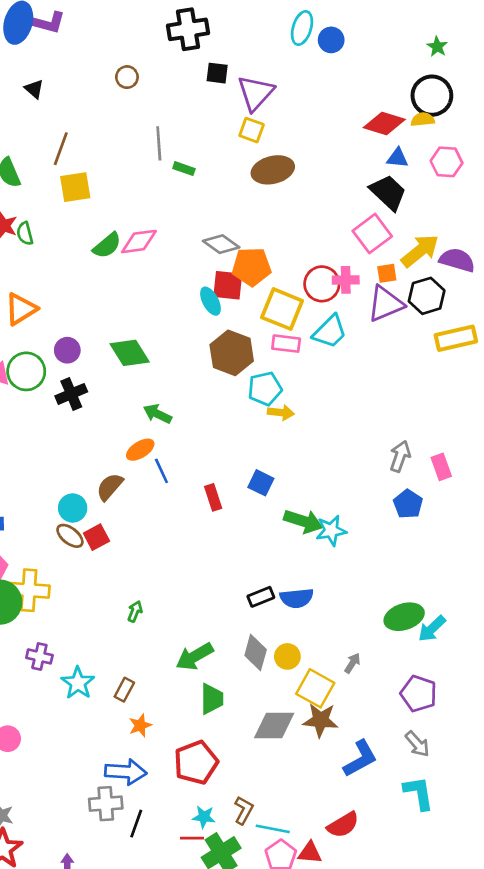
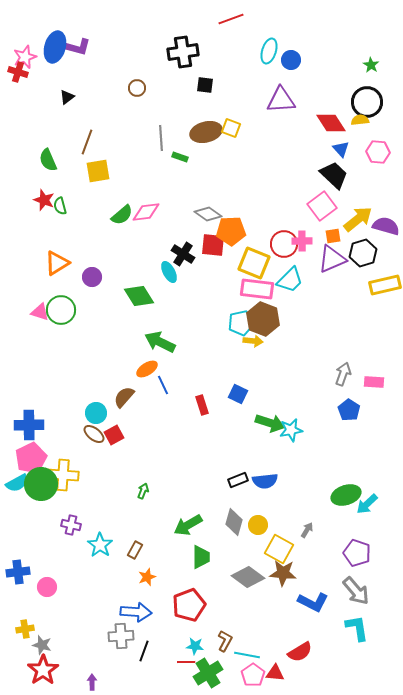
black triangle: (34, 89) -> (67, 97), turned 42
purple triangle: (256, 93) -> (281, 100), moved, turned 44
red diamond: (384, 123) -> (331, 123), turned 40
blue triangle: (397, 158) -> (341, 149), turned 42
brown ellipse: (273, 170) -> (206, 132), moved
cyan ellipse: (210, 301) -> (169, 272), moved
pink rectangle: (286, 344) -> (257, 289), size x1.5
purple circle: (67, 350) -> (92, 277), moved
brown hexagon: (232, 353) -> (263, 319), moved
black cross: (71, 394) -> (183, 254), moved, turned -35
green arrow: (157, 414) -> (160, 342), size x1.4
pink rectangle: (441, 467) -> (374, 382), turned -66
gray diamond: (274, 725) -> (248, 577), turned 36
gray arrow: (417, 744) -> (356, 591), size x1.4
blue L-shape: (360, 759) -> (313, 602), turned 56

